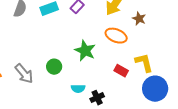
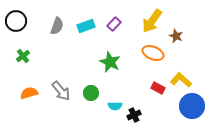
green star: (85, 51) -> (110, 62), moved
yellow L-shape: (144, 63) -> (181, 80), turned -35
green circle: (54, 67) -> (91, 93), moved

